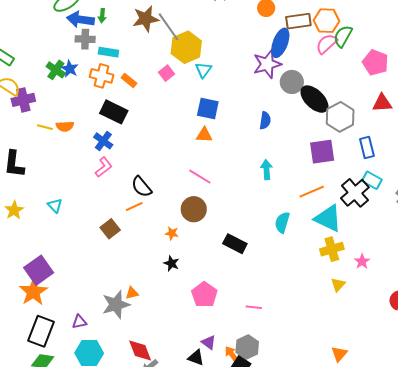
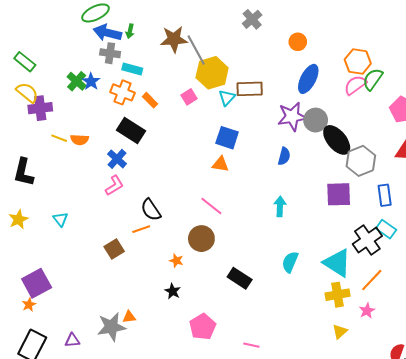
brown rectangle: (298, 21) -> (250, 89), moved
purple star: (267, 64) -> (292, 116), moved
orange line: (312, 192) -> (372, 280), moved, turned -30
orange star: (33, 292) -> (29, 305), size x0.5

